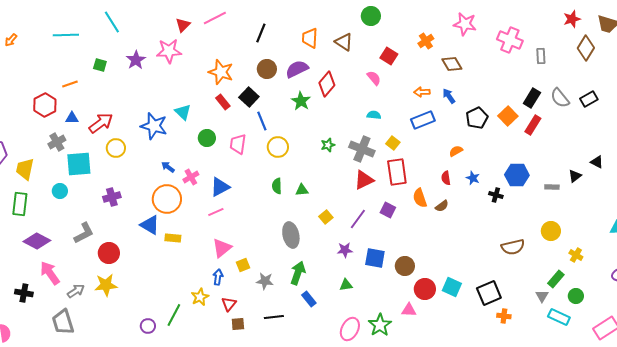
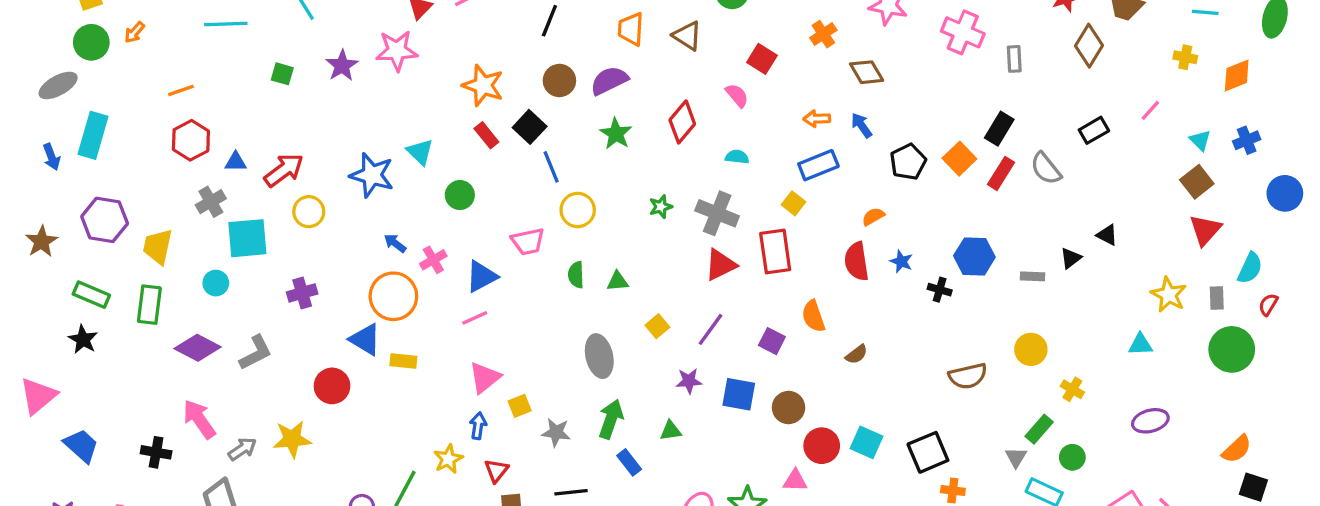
orange line: (70, 84) -> (181, 90), moved
red diamond: (327, 84) -> (682, 122), moved
gray semicircle: (560, 98) -> (1046, 168), moved
yellow square: (393, 143) -> (793, 203), moved
pink trapezoid: (238, 144) -> (528, 242), moved, turned -110
red semicircle: (446, 178) -> (857, 261), size x1.6
orange semicircle: (420, 198) -> (813, 316), moved
brown semicircle: (442, 206) -> (857, 354), moved
purple square: (388, 210) -> (772, 341), moved
purple diamond: (37, 241) -> (198, 348), moved
red circle: (109, 253) -> (332, 386), moved
green triangle: (346, 285) -> (671, 431), moved

